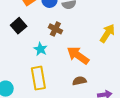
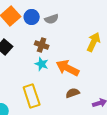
cyan star: (40, 49) -> (42, 64), moved

